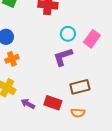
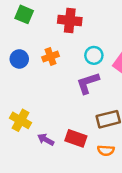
orange cross: (12, 59) -> (51, 57), moved

